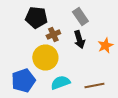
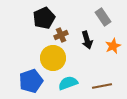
gray rectangle: (80, 16) -> (103, 17), moved
black pentagon: (36, 18) -> (44, 18), turned -30

